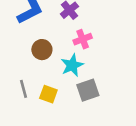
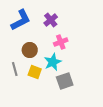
gray line: (24, 89) -> (15, 69), moved
yellow square: (48, 94) -> (35, 72), moved

